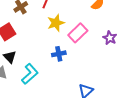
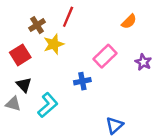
yellow star: (56, 23) -> (54, 44), moved

